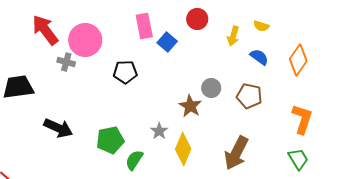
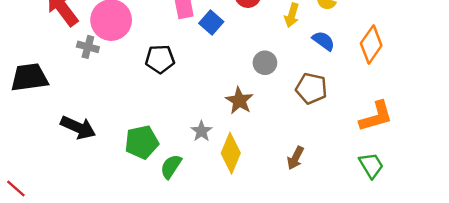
gray circle: (211, 88) -> (265, 63), moved
orange L-shape: (302, 119) -> (376, 116), turned 56
brown arrow: (236, 153) -> (295, 158), size x0.6

